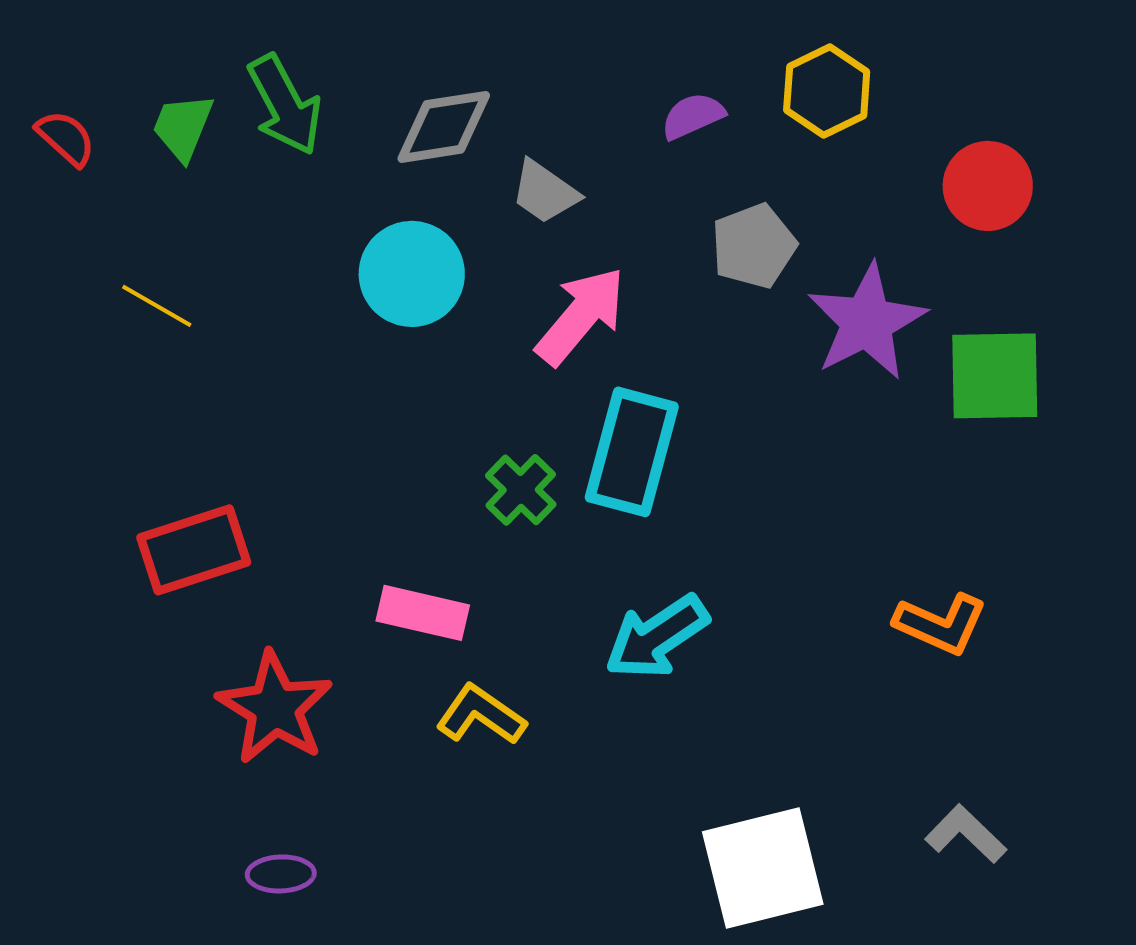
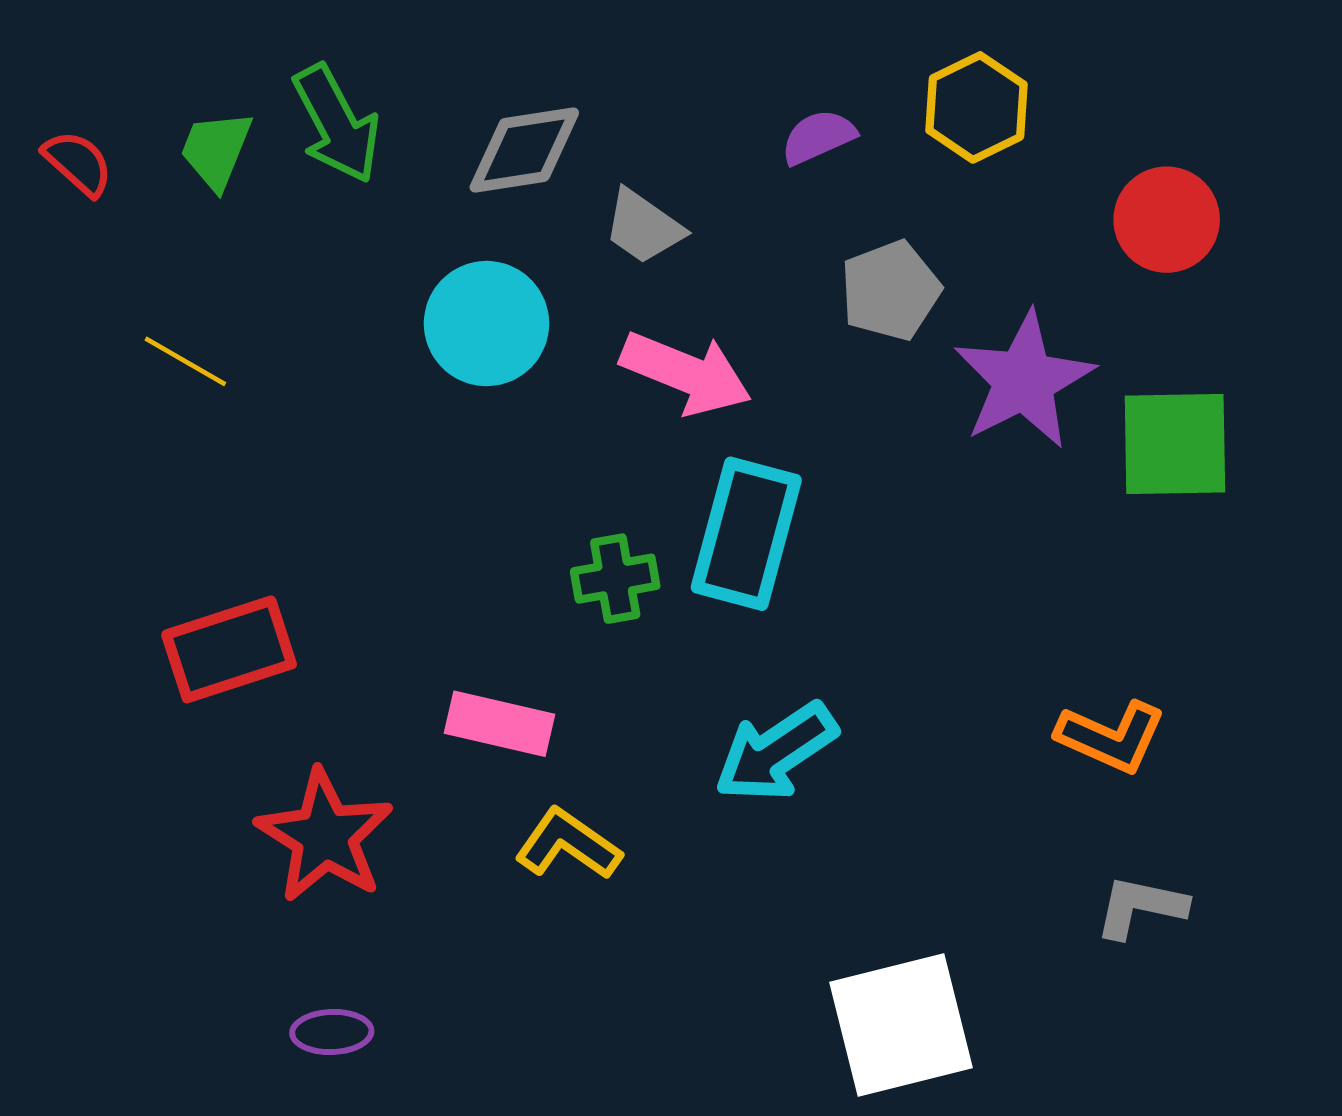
pink arrow: (581, 316) -> (686, 373), turned 72
green cross: (521, 490) -> (615, 579), turned 36
gray L-shape: (966, 834) -> (1141, 907), moved, turned -32

